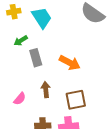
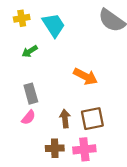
gray rectangle: (36, 58) -> (31, 94), moved
brown arrow: (46, 90) -> (65, 119), moved

